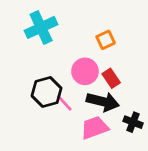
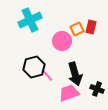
pink circle: (85, 71) -> (62, 41), moved
red rectangle: (111, 78) -> (91, 27), moved, turned 48
black arrow: (103, 102) -> (75, 74), turned 60

